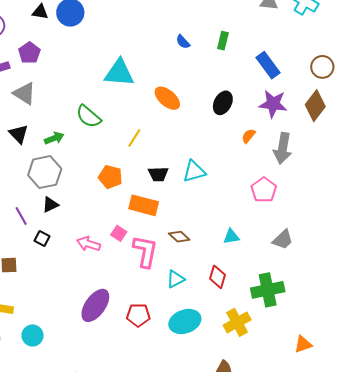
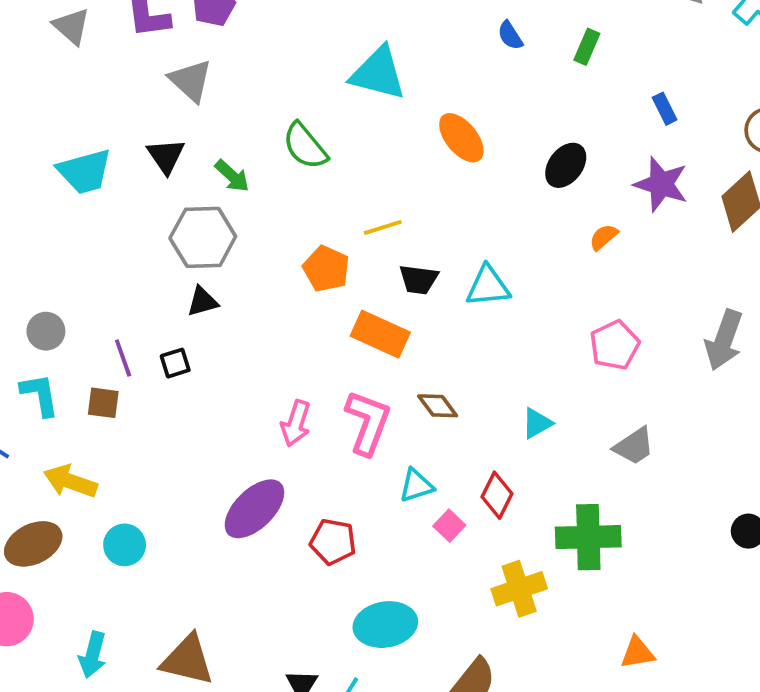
blue rectangle: (268, 65) -> (665, 109), size x0.6
green arrow: (54, 138) -> (232, 176), turned 54
yellow line: (134, 138) -> (383, 227), moved, turned 30
gray arrow: (283, 148) -> (724, 340), moved
purple line: (21, 216) -> (123, 358), moved
pink square: (119, 233) -> (449, 526), moved
cyan triangle: (231, 237) -> (537, 423), turned -30
black square: (42, 238) -> (175, 363), turned 35
pink arrow: (88, 244) -> (296, 423), moved, turned -100
cyan ellipse: (185, 321) -> (385, 625), moved

